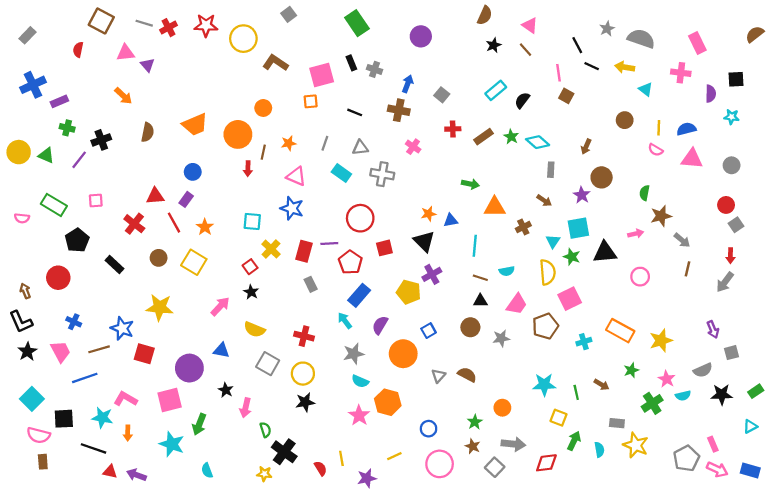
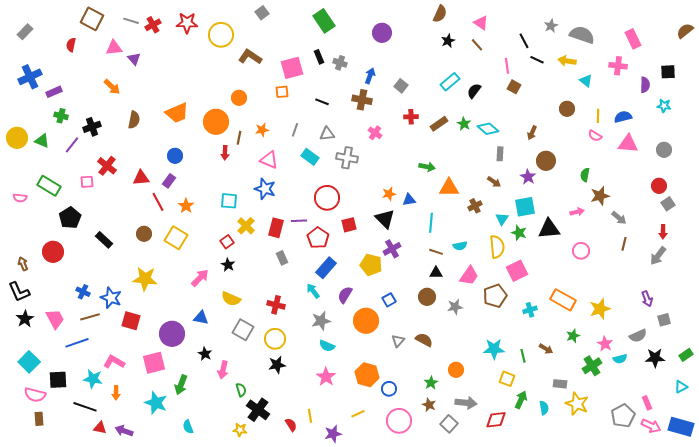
red cross: (134, 224) -> (107, 166), moved
blue cross: (74, 322) -> (83, 292), moved
orange hexagon: (388, 402) -> (367, 375), moved
blue rectangle: (750, 471) -> (681, 427), size x1.4

